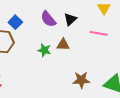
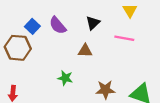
purple semicircle: (48, 19) -> (58, 25), moved
green star: (44, 50) -> (65, 78), moved

